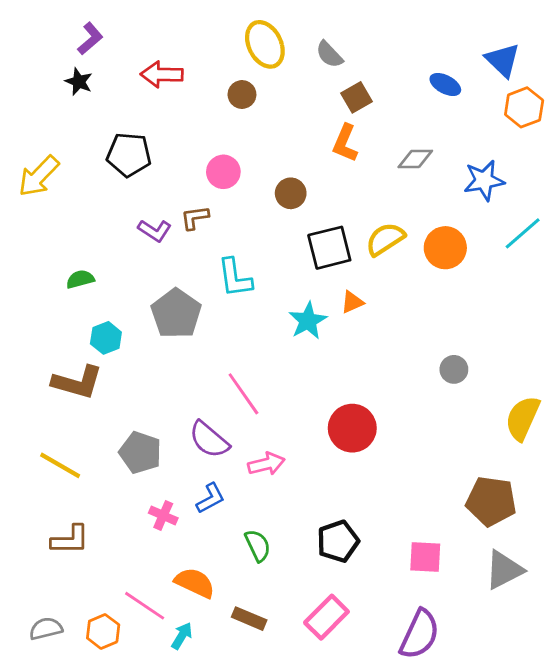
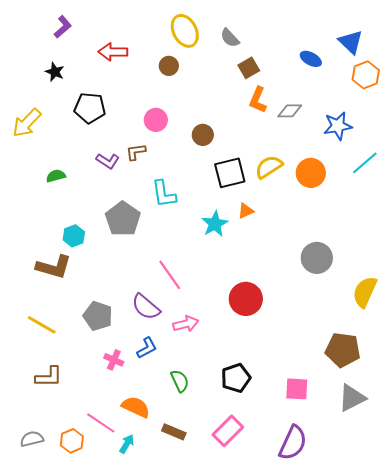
black star: (79, 82) -> (55, 72), moved
orange L-shape: (345, 143) -> (258, 100), moved
green semicircle: (80, 279) -> (56, 176), moved
gray circle: (454, 369) -> (317, 258), size x1.6

